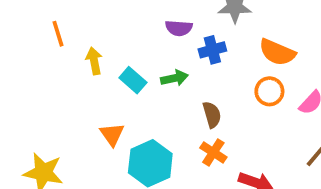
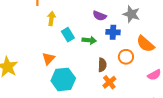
orange circle: (269, 91) -> (126, 57), moved
orange cross: (213, 152) -> (109, 82), moved

